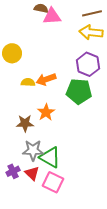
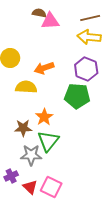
orange arrow: (46, 79) -> (44, 68), moved
yellow semicircle: (28, 82) -> (26, 87), size x1.5
green triangle: (50, 157) -> (48, 141), moved, turned 40
red triangle: (32, 173) -> (30, 187), moved

